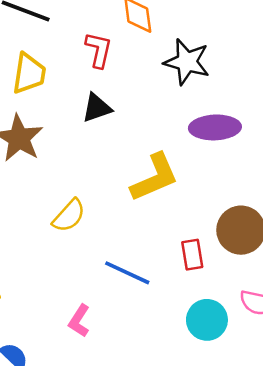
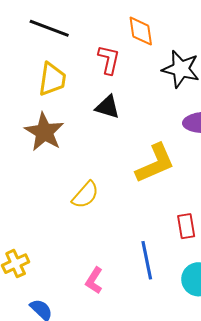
black triangle: (97, 108) -> (108, 107), turned 36
blue line: (127, 273) -> (147, 260), moved, turned 54

